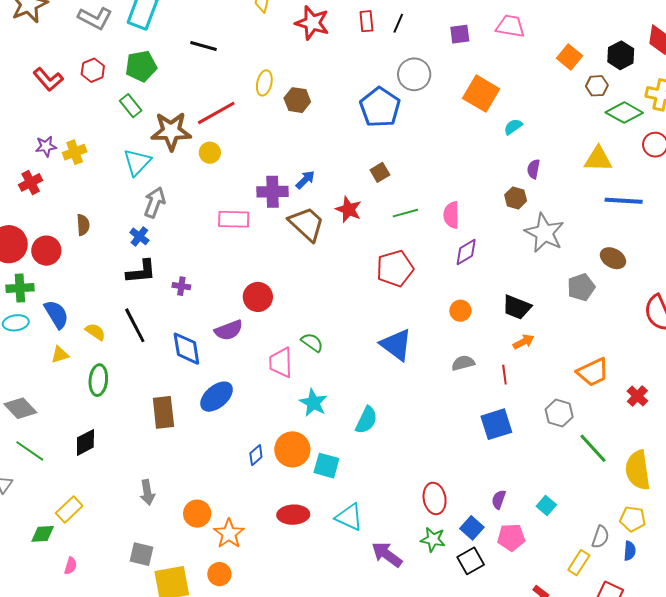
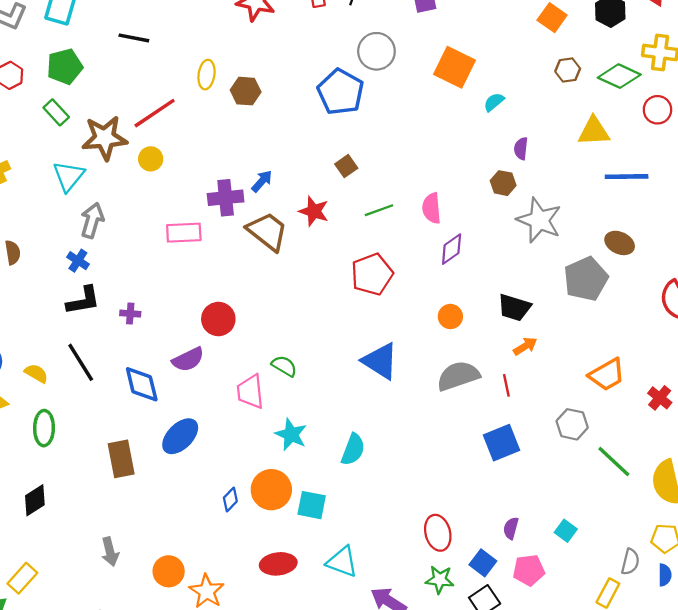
brown hexagon: (597, 86) -> (568, 70), moved
gray pentagon: (581, 287) -> (586, 279), size x1.4
gray semicircle: (463, 363) -> (458, 376), size x1.6

